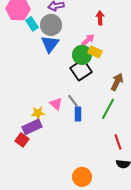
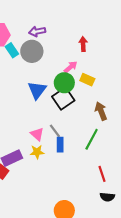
blue triangle: (50, 44) -> (37, 90), moved
yellow rectangle: (95, 52) -> (87, 80), moved
brown arrow: (117, 82) -> (101, 111), turned -48
yellow star: (38, 113) -> (37, 152), moved

